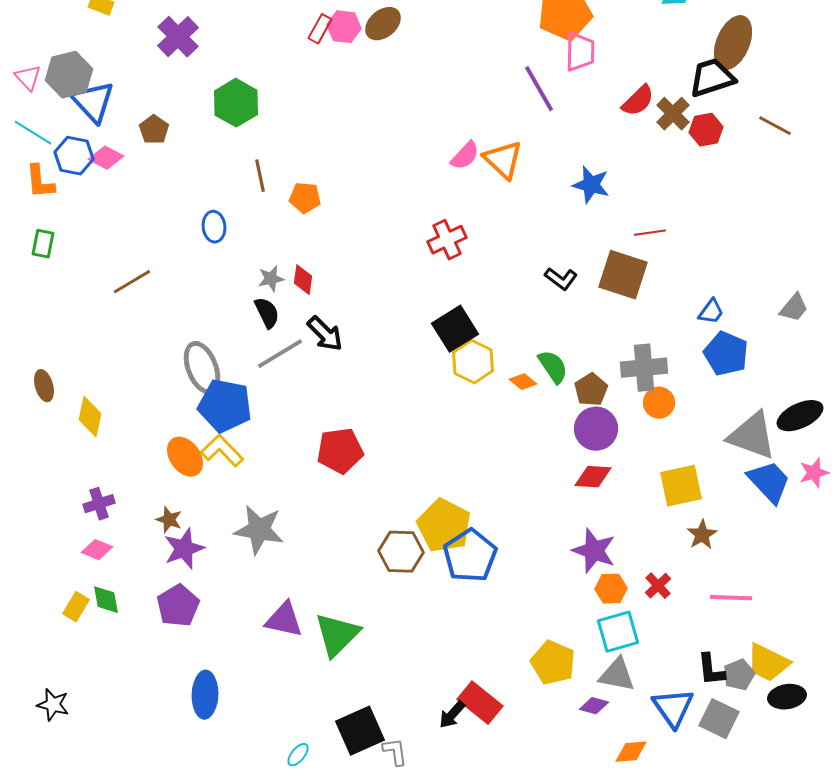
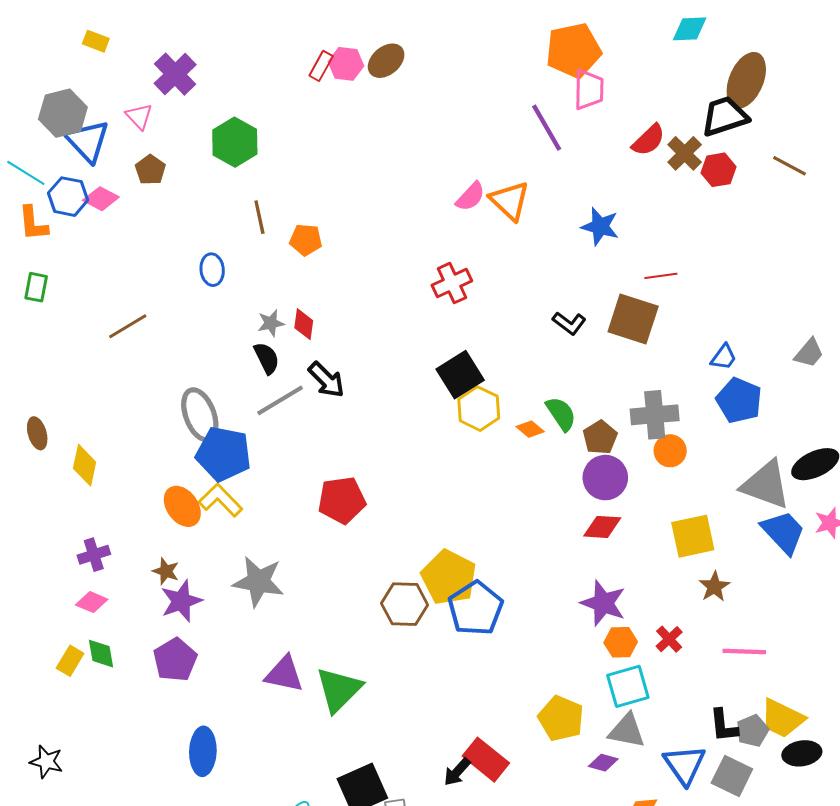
pink triangle: (28, 78) -> (139, 116), moved

